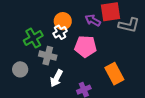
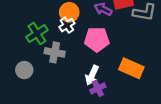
orange rectangle: (114, 74) -> (131, 68), turned -35
white arrow: (56, 78) -> (92, 75), moved

